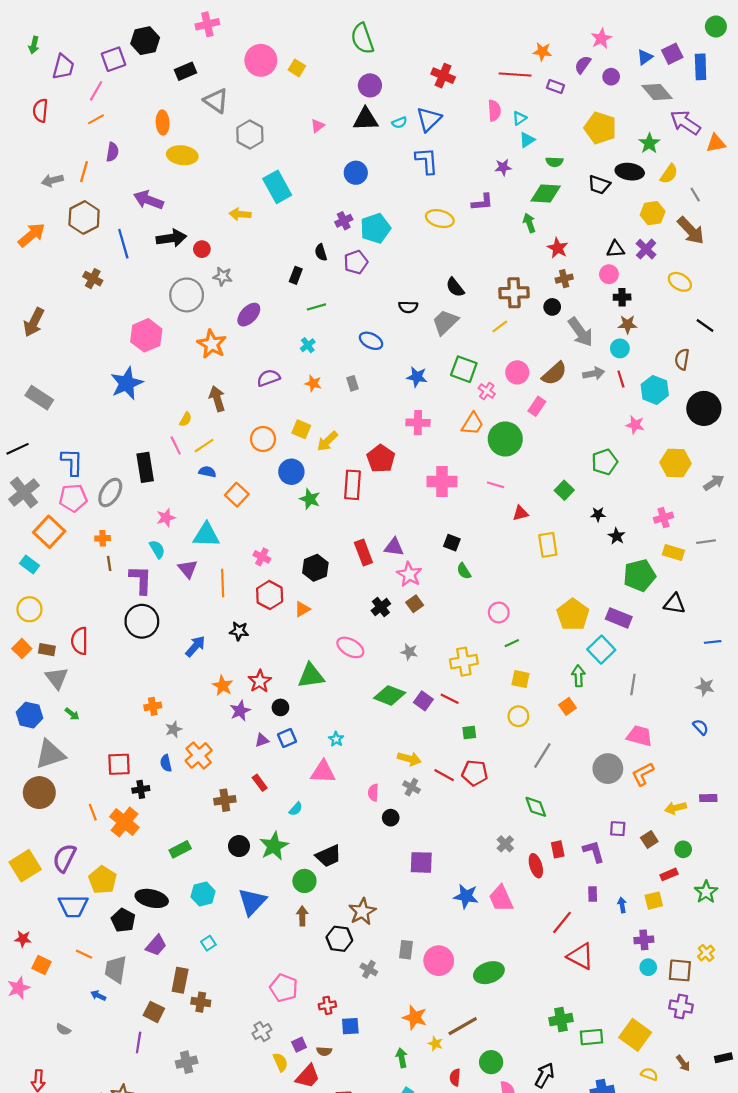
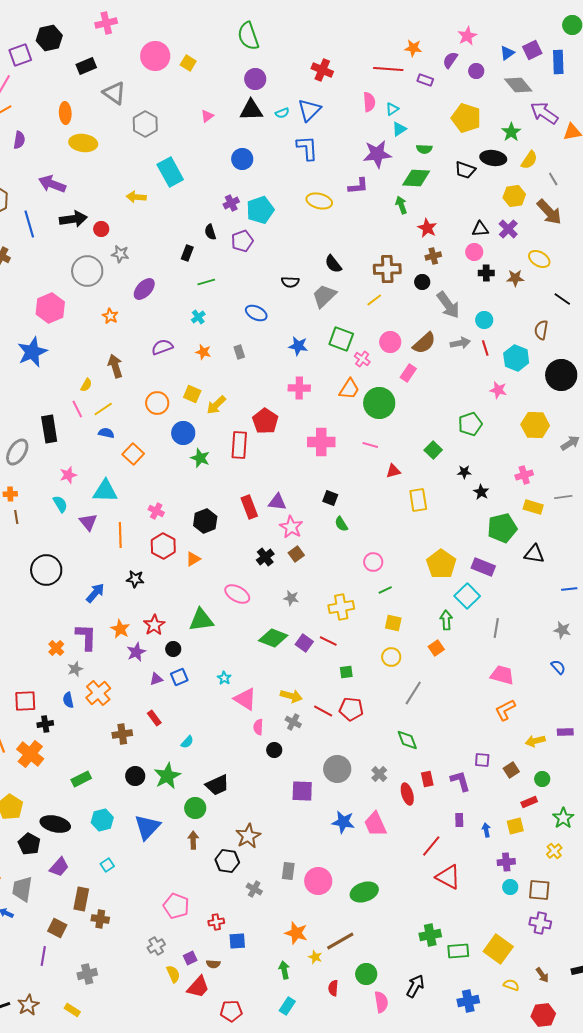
purple star: (503, 167) -> (377, 154), size x1.8
brown star: (627, 324) -> (515, 278), moved
orange star: (212, 344) -> (110, 316), size x0.6
purple L-shape: (141, 580) -> (86, 637), moved
orange cross: (153, 706) -> (56, 648), turned -35
gray circle: (608, 769) -> (337, 769), moved
pink triangle: (323, 772) -> (245, 699), moved, turned 30
yellow cross: (706, 953) -> (554, 851), moved

